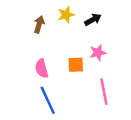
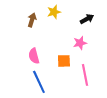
black arrow: (93, 20) -> (87, 19), moved
orange square: (76, 65) -> (64, 61), moved

